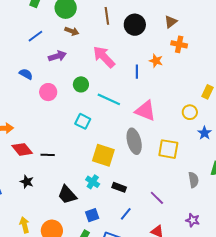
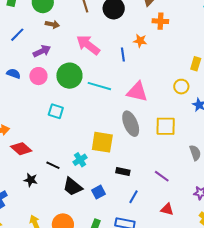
green circle: (81, 84) -> (69, 76), size x1.6
pink circle: (48, 92) -> (38, 76), moved
cyan square: (83, 121) -> (56, 111), moved
black line: (48, 155) -> (53, 165), moved, turned 32
cyan cross: (93, 182) -> (80, 160), moved, turned 32
blue square: (92, 215) -> (98, 192), moved

